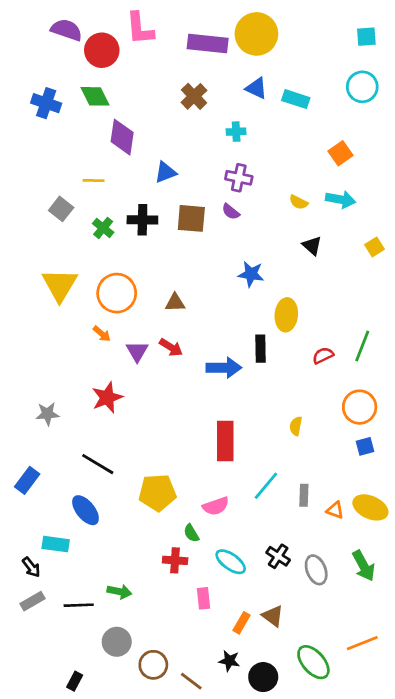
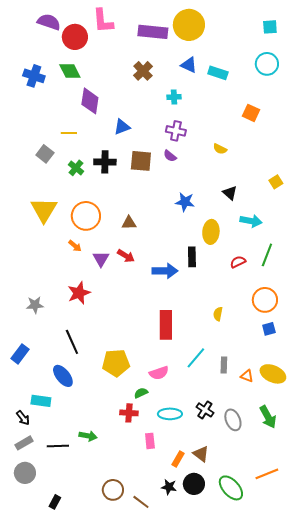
orange square: (341, 153) -> (251, 113), turned -30
cyan arrow: (341, 199) -> (251, 221), moved
black triangle: (312, 246) -> (230, 193), moved
black line: (98, 464) -> (72, 342), turned 35
green semicircle: (191, 533) -> (141, 393), turned 96
cyan ellipse: (231, 562) -> (170, 414), turned -35
gray circle: (117, 642) -> (25, 473), moved
black circle: (263, 677) -> (194, 484), moved

